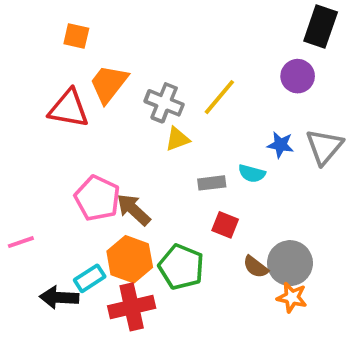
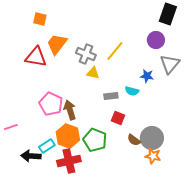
yellow triangle: (177, 139) -> (93, 73), turned 32
gray triangle: (324, 147) -> (170, 64), moved
brown arrow: (134, 210) -> (70, 110), turned 30

